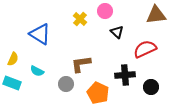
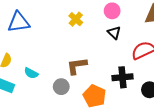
pink circle: (105, 11) -> (112, 11), moved
blue triangle: (40, 34) -> (19, 22), moved, turned -40

